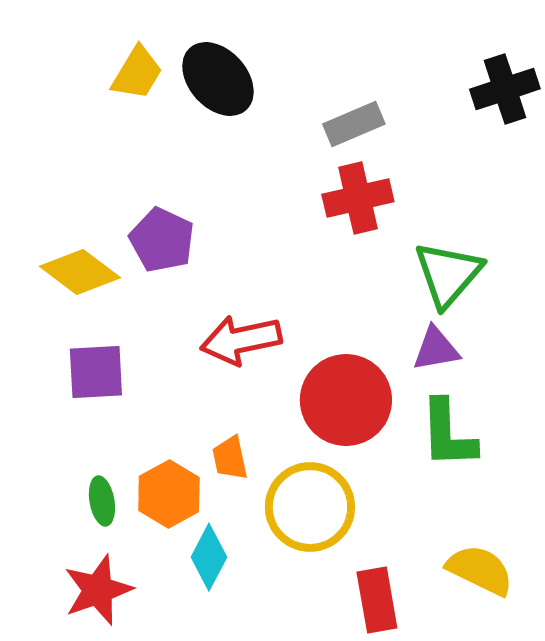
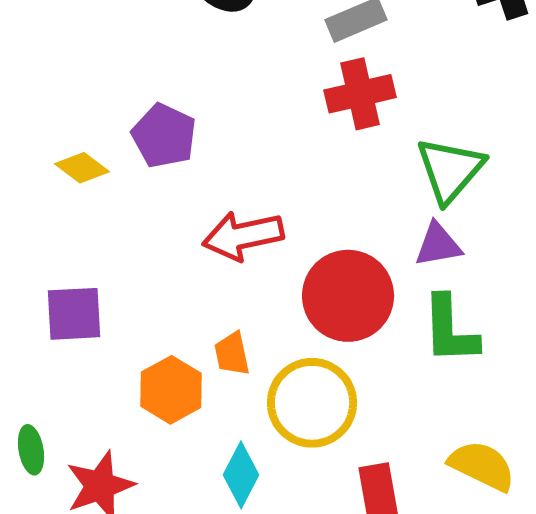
yellow diamond: (80, 272) -> (82, 168), size x0.7
purple square: (96, 372) -> (74, 314), moved
green ellipse: (102, 501) -> (31, 450), moved
cyan diamond: (209, 557) -> (241, 475), moved

